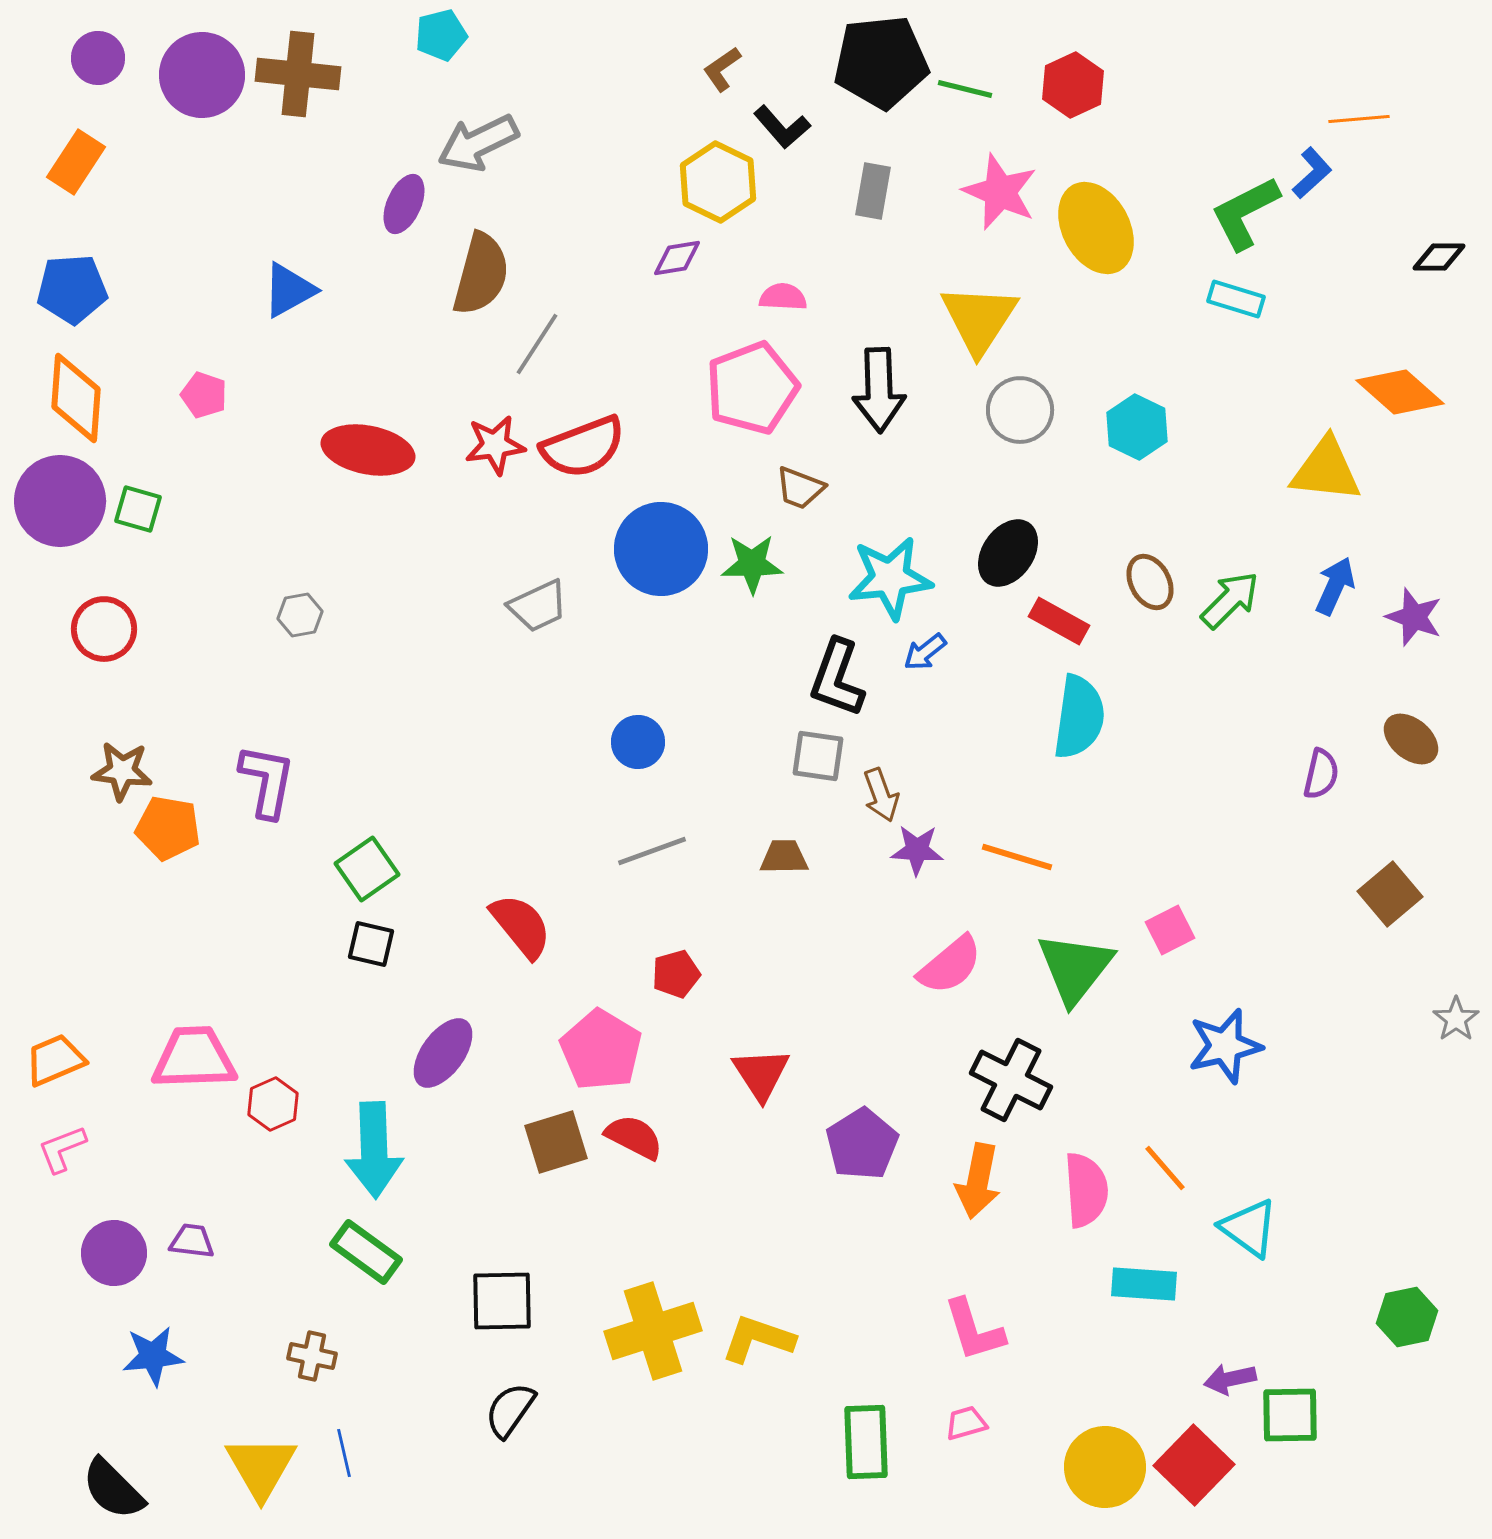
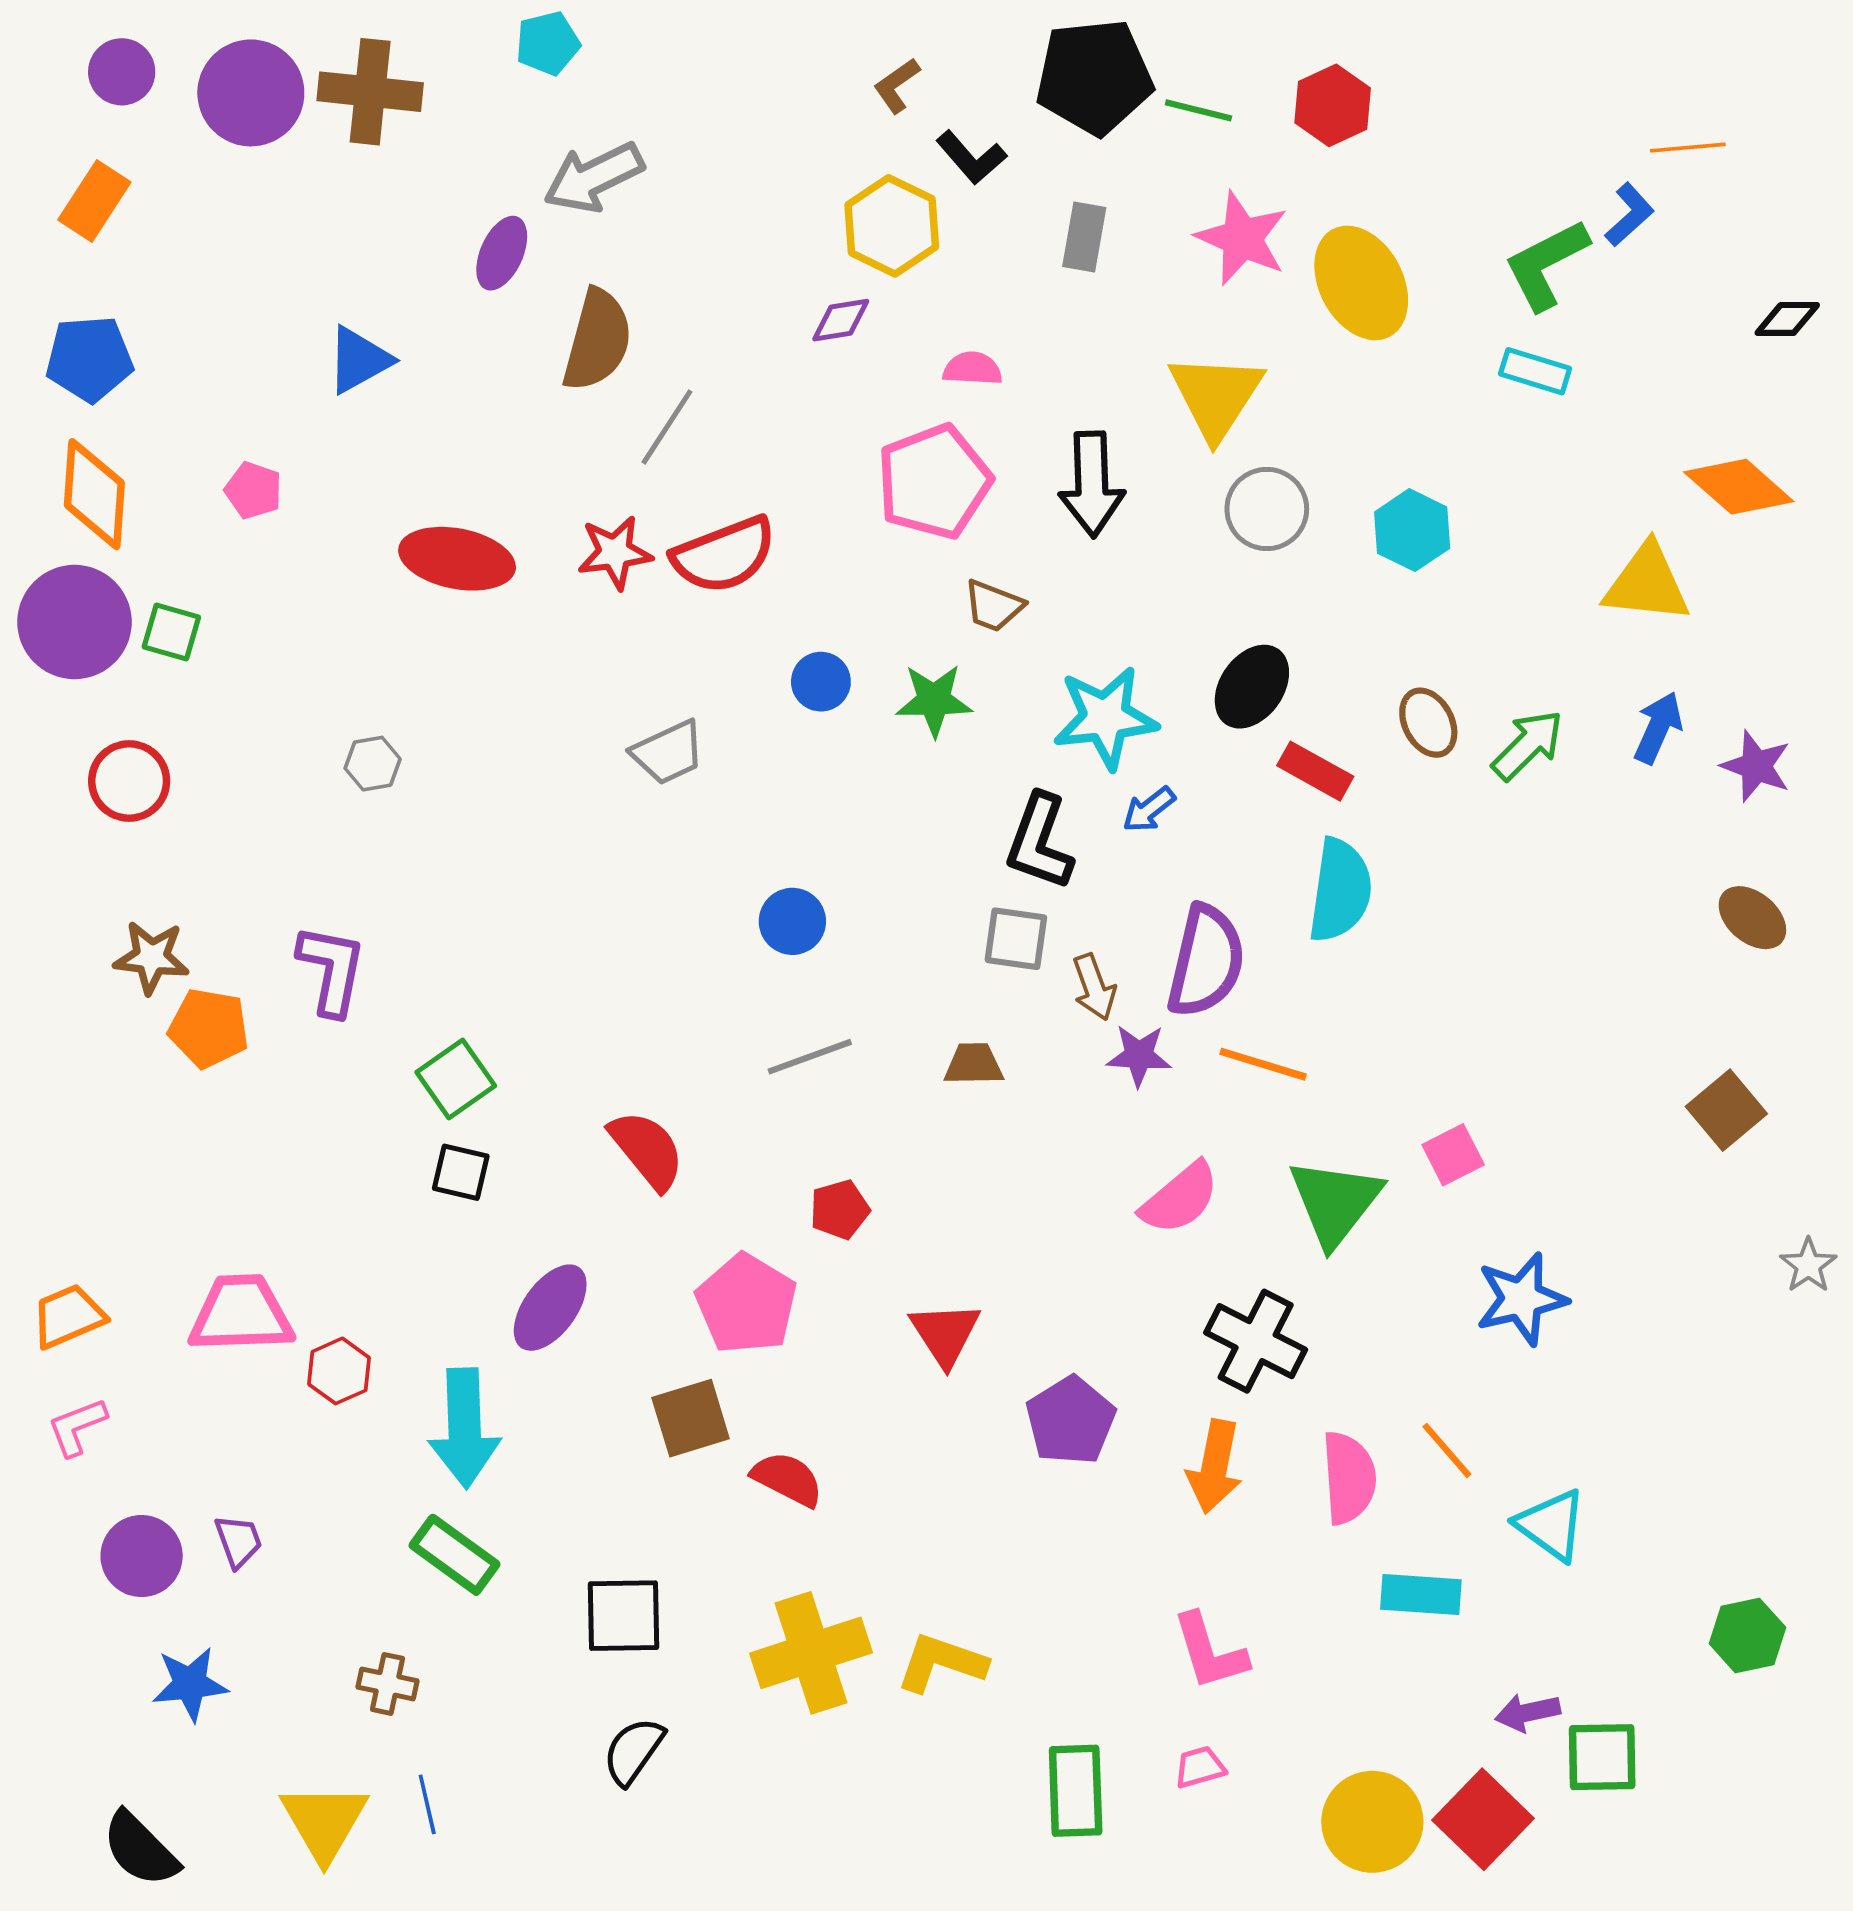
blue circle: (661, 549) -> (821, 682), size x0.5
purple semicircle: (1321, 774) -> (1206, 961), moved, size x1.8
red semicircle: (634, 1137) -> (787, 1479), moved
purple trapezoid: (192, 1241) -> (238, 1541), turned 63

